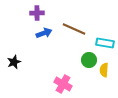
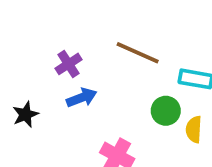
purple cross: (37, 13) -> (68, 64), moved, turned -32
blue arrow: (44, 33) -> (82, 98), moved

